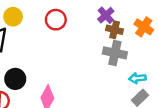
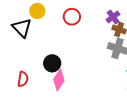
black circle: (15, 79) -> (52, 63), moved

